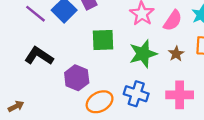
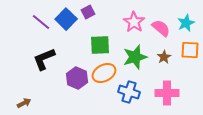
pink semicircle: (173, 21) -> (161, 28), turned -84
black L-shape: (39, 56) -> (44, 59), turned -55
orange ellipse: (100, 102) -> (104, 73), moved

